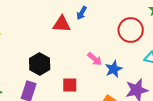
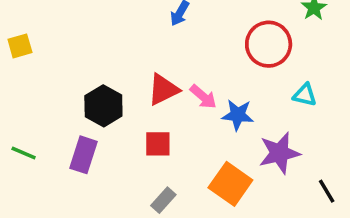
red triangle: (62, 24) -> (163, 89), moved, turned -30
blue star: (114, 69) -> (238, 115), turned 30

